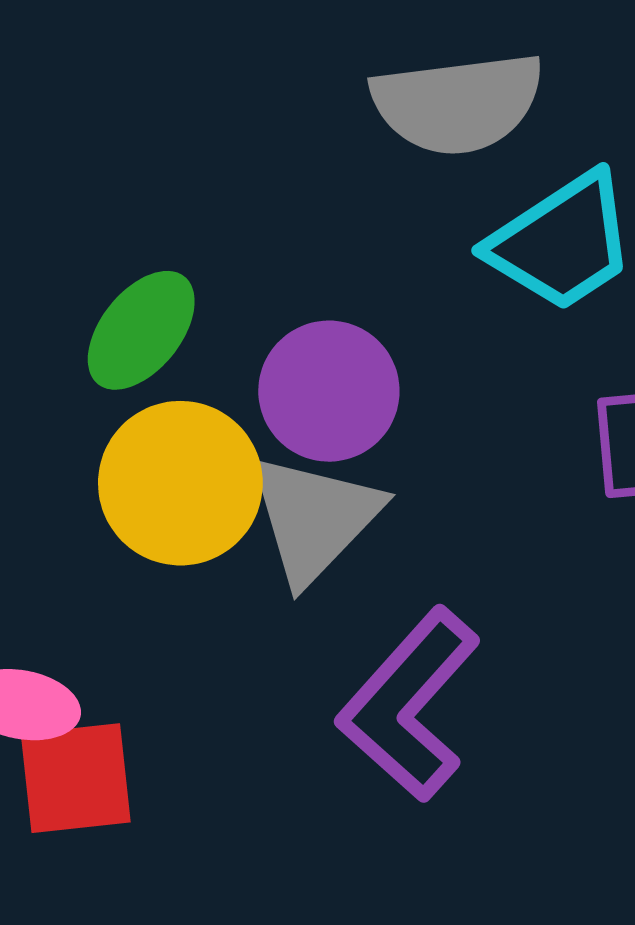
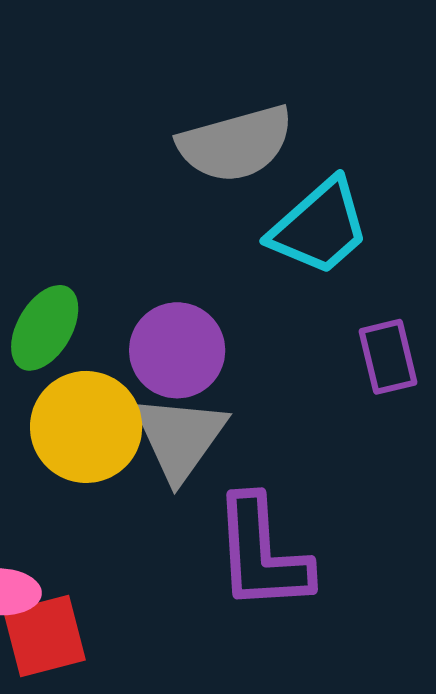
purple L-shape: (409, 704) -> (262, 554), turned -37

